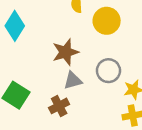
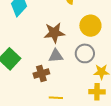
yellow circle: (107, 21) -> (90, 26), moved

